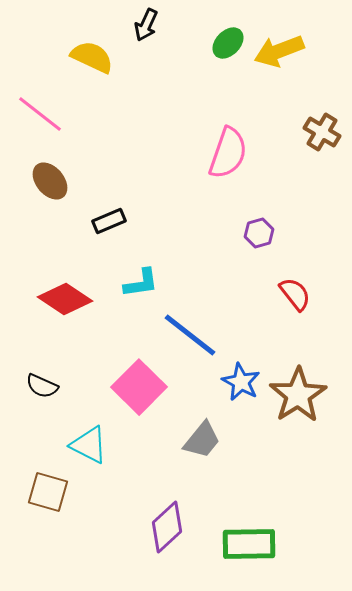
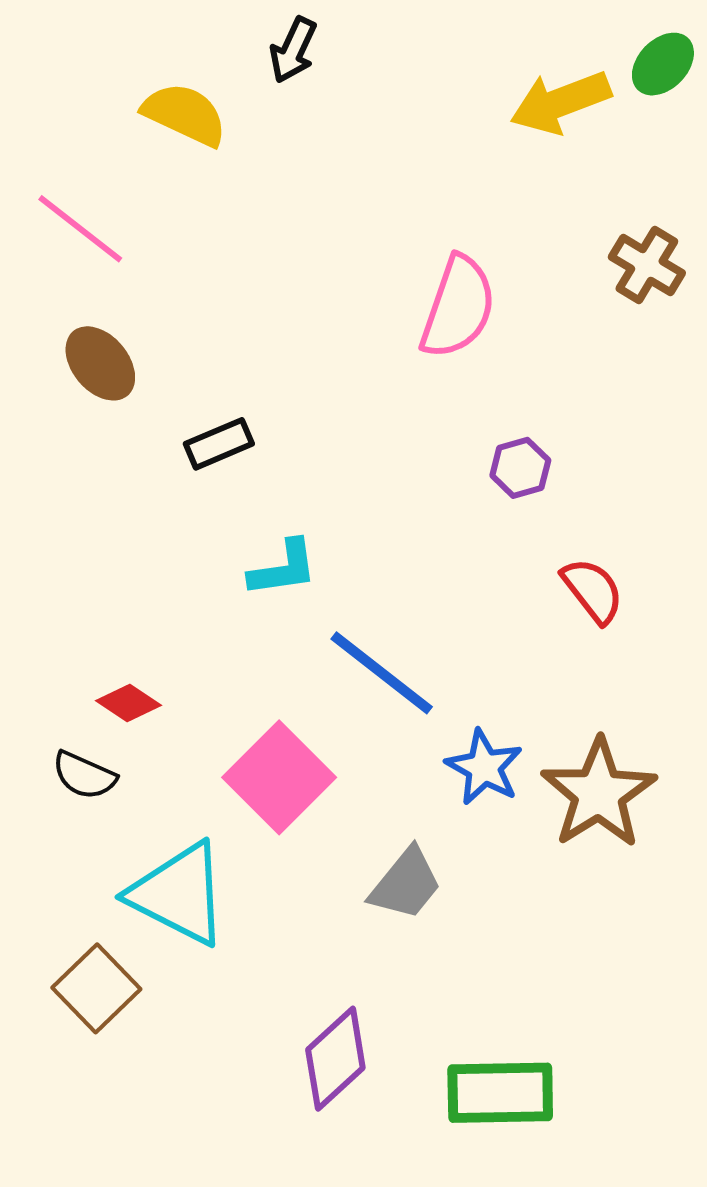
green ellipse: (228, 43) -> (663, 64), moved
red diamond: (65, 299) -> (128, 703), moved, size x0.6
cyan triangle: (89, 445) -> (179, 894), size x1.4
brown square: (48, 492) -> (96, 988), turned 30

